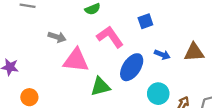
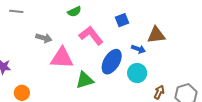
brown triangle: (194, 52) -> (156, 35), moved
cyan circle: (158, 94) -> (137, 73), moved

